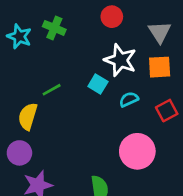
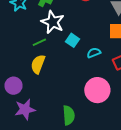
white star: (120, 60) -> (53, 22), moved
yellow semicircle: (28, 116) -> (38, 64), moved

